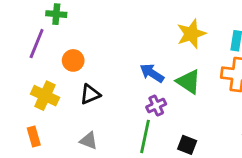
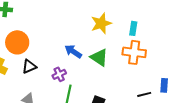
orange circle: (73, 60) -> (17, 42), size x1.5
purple cross: (156, 106) -> (59, 74), moved

